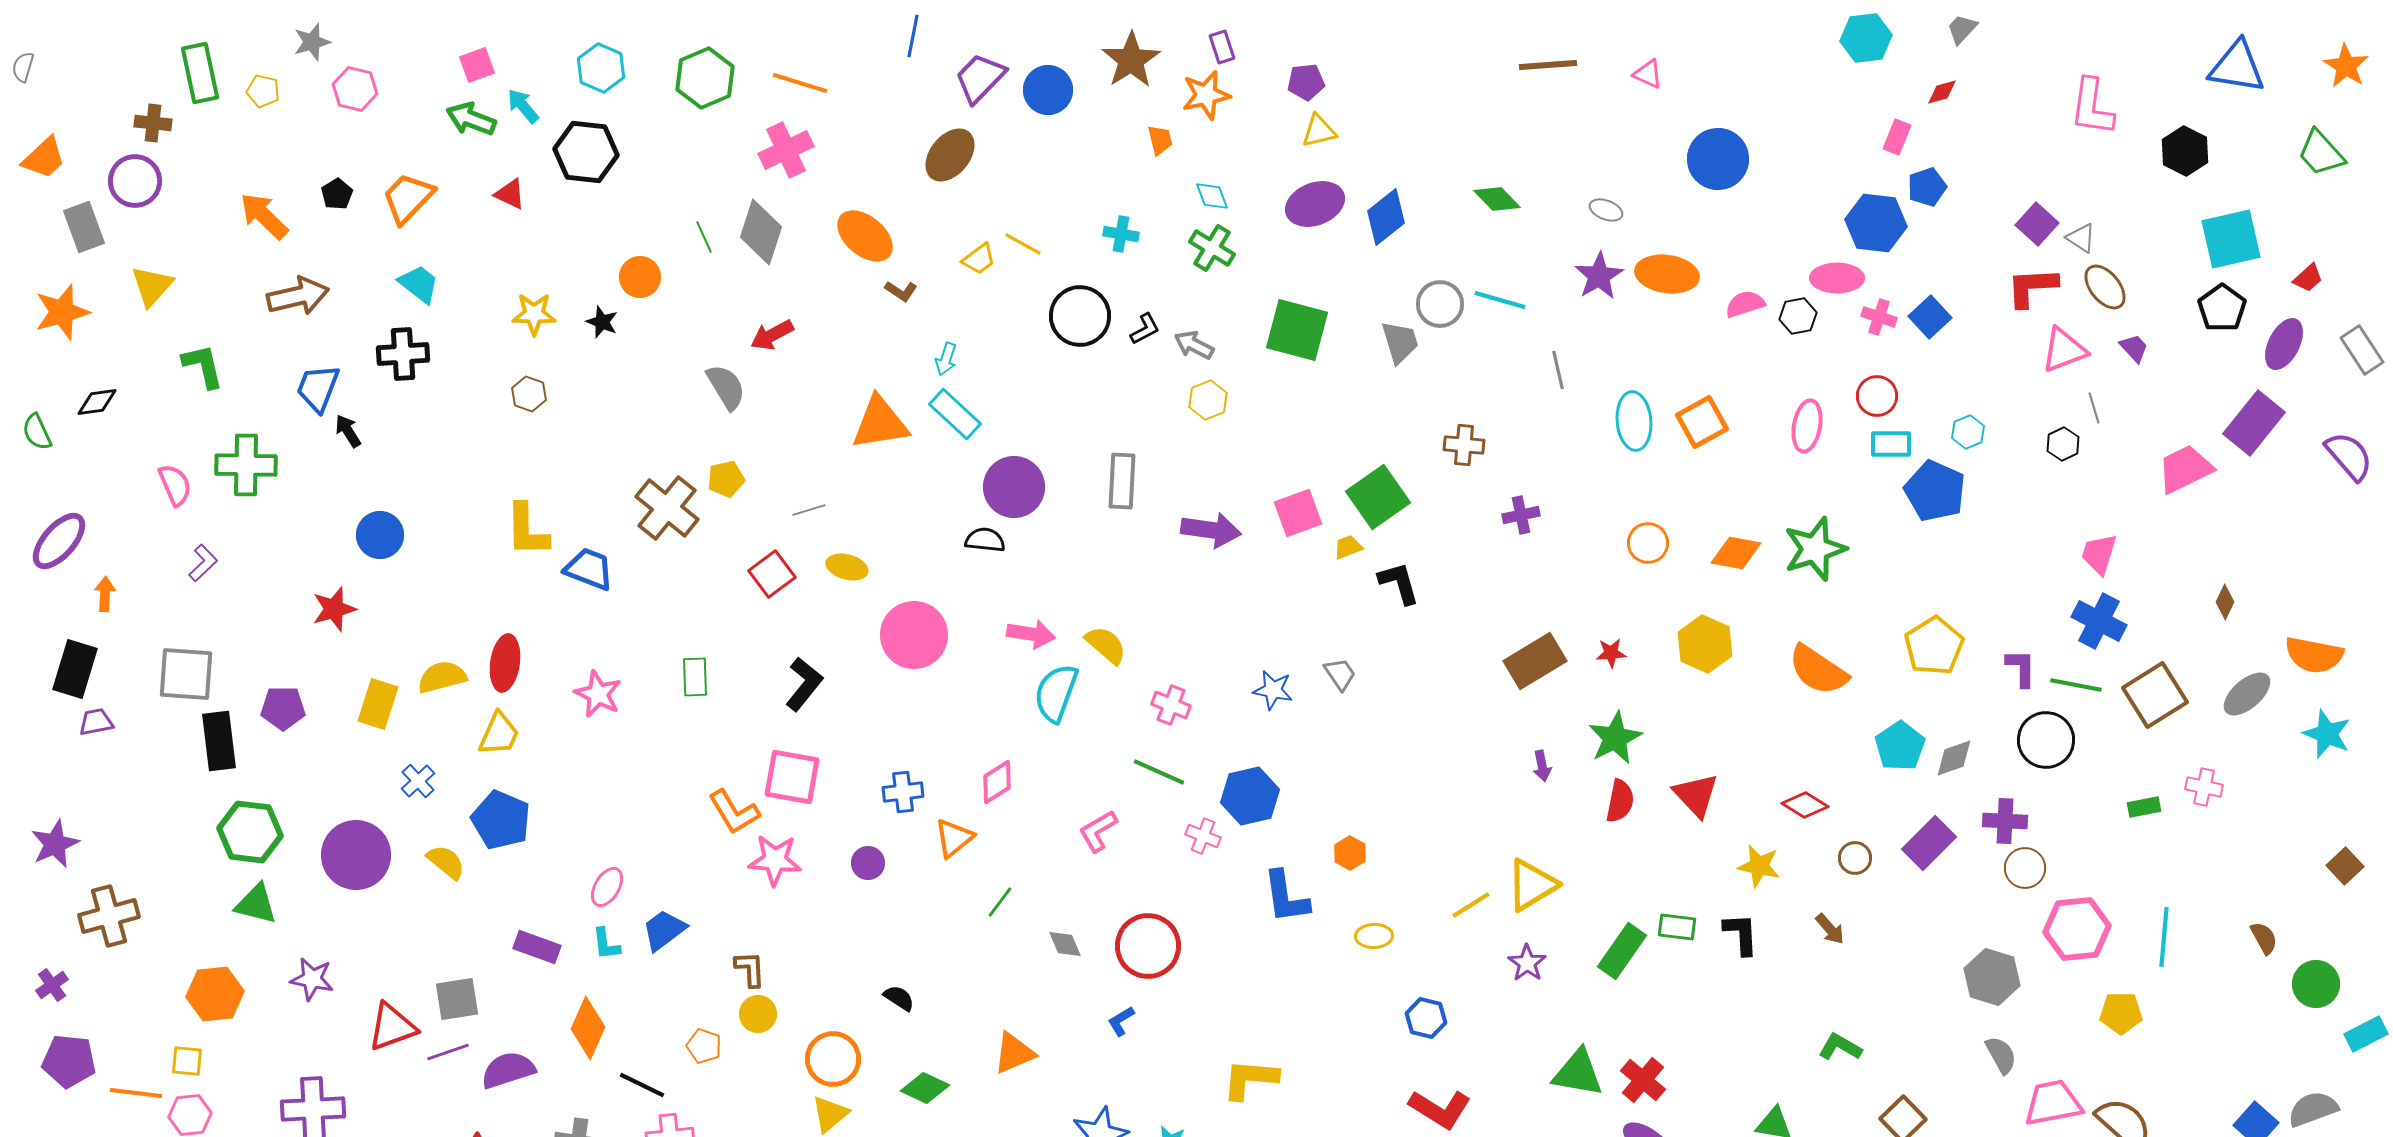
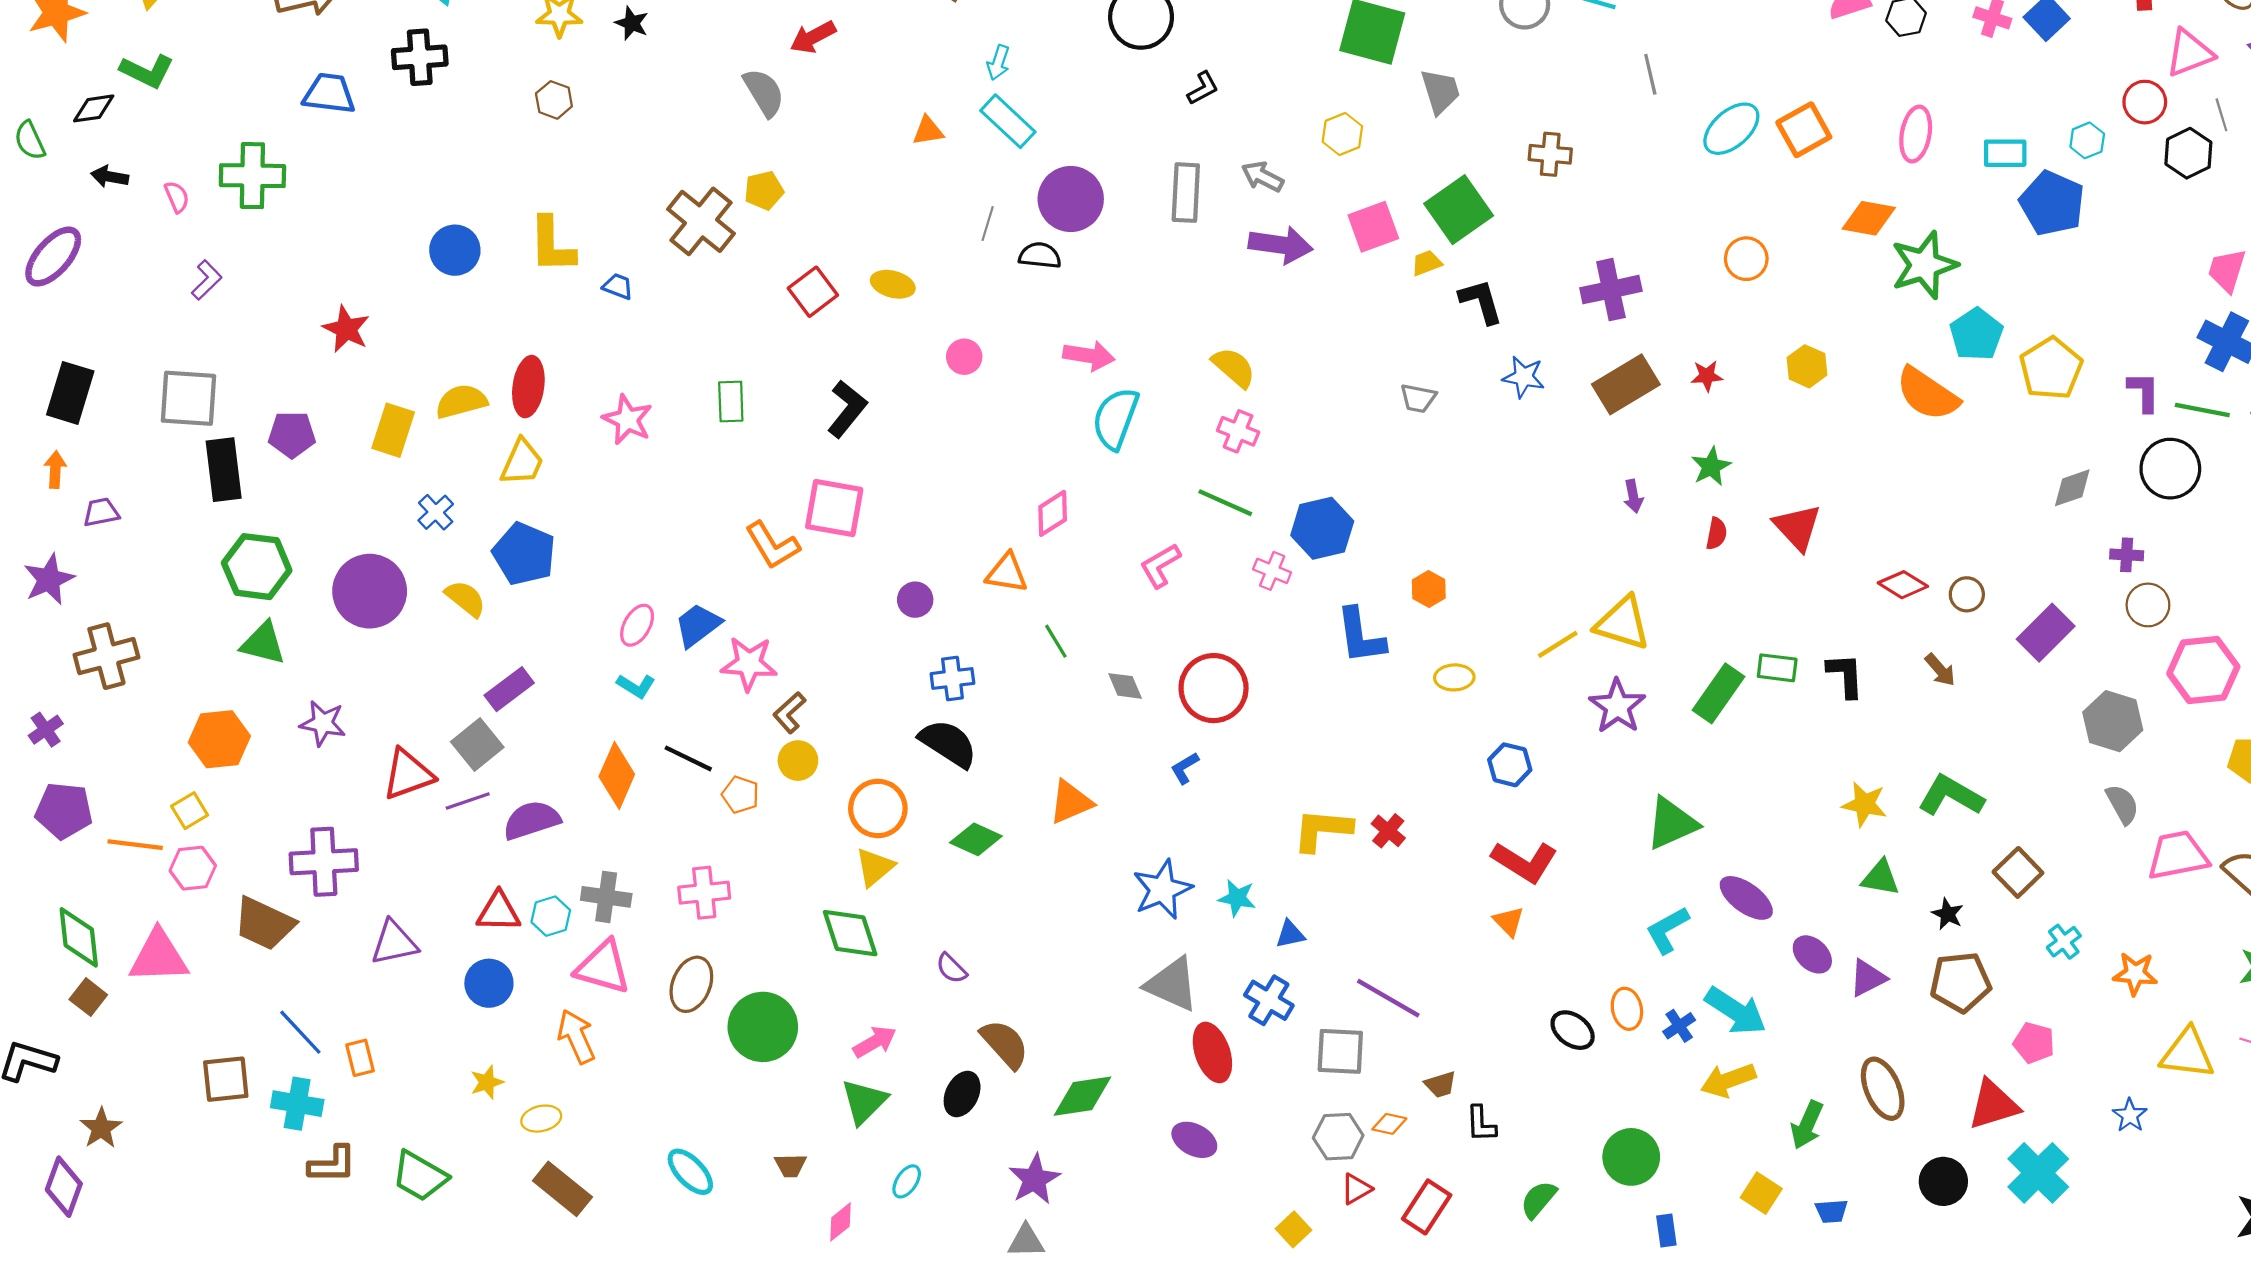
black L-shape: (1145, 329) -> (1203, 88), moved
gray trapezoid: (1400, 342) -> (1440, 91), moved
gray arrow: (1194, 345) -> (1263, 177), moved
green L-shape: (203, 366) -> (147, 71), moved, turned 129
blue trapezoid: (318, 388) -> (329, 94), turned 76
red circle: (1877, 396) -> (2145, 102), moved
yellow hexagon: (1208, 400) -> (1342, 134), moved
cyan ellipse: (1634, 421) -> (1731, 129), turned 54
orange triangle: (880, 423) -> (928, 131), size x0.5
black arrow: (348, 431) -> (110, 177), moved, turned -48
black hexagon: (2063, 444) -> (2188, 153), size x1.4
pink semicircle: (175, 485) -> (177, 197), size x0.7
gray line: (809, 510) -> (988, 224), moved, turned -56
purple cross: (1521, 515) -> (1611, 290), moved, size x1.5
blue circle: (380, 535) -> (455, 250), moved
orange diamond: (1736, 553) -> (1869, 218), moved
blue trapezoid: (589, 569) -> (618, 286), size x0.6
orange arrow: (105, 594) -> (55, 470), moved
red star: (334, 609) -> (346, 329), turned -30
pink circle: (914, 635) -> (964, 357), size x0.5
yellow hexagon: (1705, 644) -> (1807, 366), size x0.7
yellow semicircle: (1106, 645) -> (1234, 367), moved
gray trapezoid: (1340, 674) -> (1418, 398), turned 135
blue star: (1273, 690) -> (1524, 377), moved
purple trapezoid: (96, 722) -> (101, 512), moved
green star: (1615, 738) -> (1711, 466), size x0.7
cyan pentagon: (1900, 746) -> (1976, 334), moved
blue cross: (903, 792) -> (952, 678), moved
red semicircle: (1620, 801) -> (1716, 534), size x0.7
red diamond: (1805, 805) -> (1903, 585), moved
purple cross: (2005, 821) -> (2127, 555), size x0.7
orange triangle: (954, 838) -> (1007, 573), turned 48
purple rectangle: (1929, 843) -> (2046, 633), moved
pink star: (775, 860) -> (749, 664), moved
yellow star: (1759, 866) -> (1865, 804), moved
yellow triangle: (1532, 885) -> (1623, 623), turned 48
green line: (1000, 902) -> (1056, 641), turned -68
blue trapezoid: (664, 930) -> (698, 625), moved
cyan L-shape: (606, 944) -> (636, 686), turned -51
purple rectangle: (537, 947) -> (509, 689), moved, turned -57
purple star: (1527, 963) -> (1617, 706), size x1.4
brown L-shape: (750, 969) -> (789, 713), turned -129
black semicircle: (899, 998) -> (948, 743), size x1.8
gray square: (457, 999) -> (477, 745), turned -30
green L-shape: (1840, 1047) -> (1951, 796), size x1.4
yellow square: (187, 1061) -> (190, 811), turned -36
green triangle: (1578, 1073) -> (1672, 823), turned -34
red cross: (1643, 1080) -> (1388, 831), moved, size x0.7
black line: (642, 1085) -> (688, 758), moved

